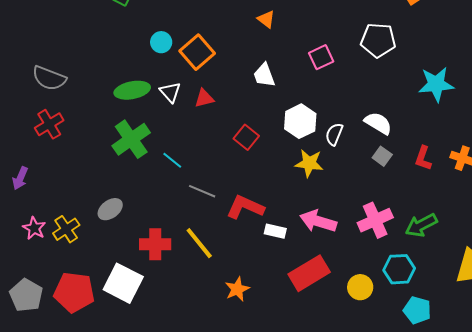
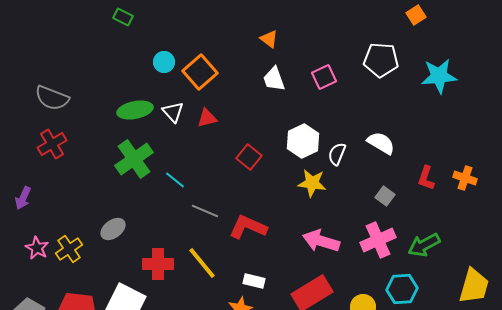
white trapezoid: (264, 75) -> (274, 79), moved
cyan star: (436, 84) -> (439, 76), moved
gray square: (382, 156) -> (385, 196), moved
white rectangle: (275, 231) -> (254, 281), moved

